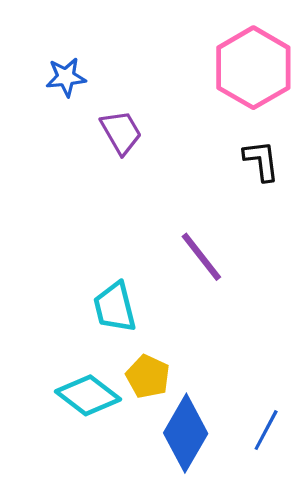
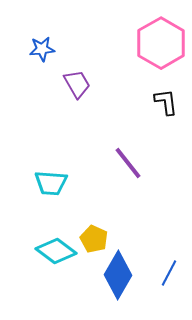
cyan trapezoid: (115, 307) -> (51, 183), moved, turned -72

